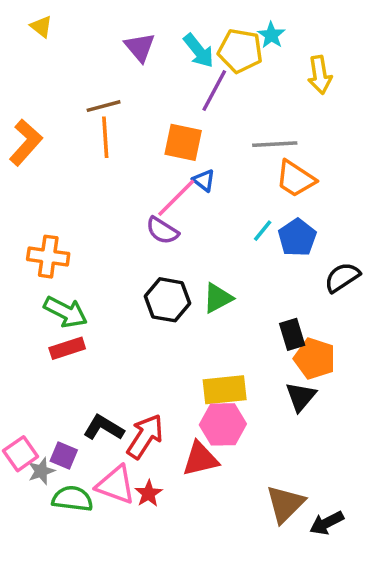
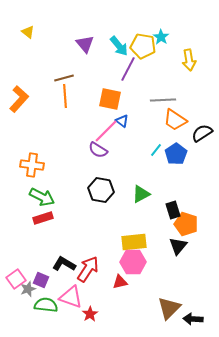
black semicircle: (342, 277) -> (202, 133), moved
green triangle: (218, 298) -> (141, 194), moved
red triangle: (200, 459) -> (120, 282), size x0.7
red star: (149, 494) -> (90, 314), moved
black arrow: (327, 523) -> (193, 319), turned 30

